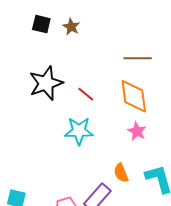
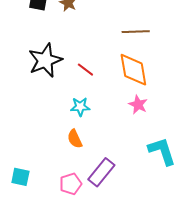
cyan star: (79, 131) -> (80, 107), size x0.7
orange semicircle: (121, 173) -> (75, 139), moved

